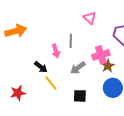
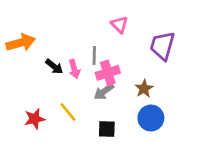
pink cross: (101, 55) -> (108, 73), moved
black arrow: (41, 67) -> (54, 67), moved
red star: (18, 93) -> (35, 119), moved

